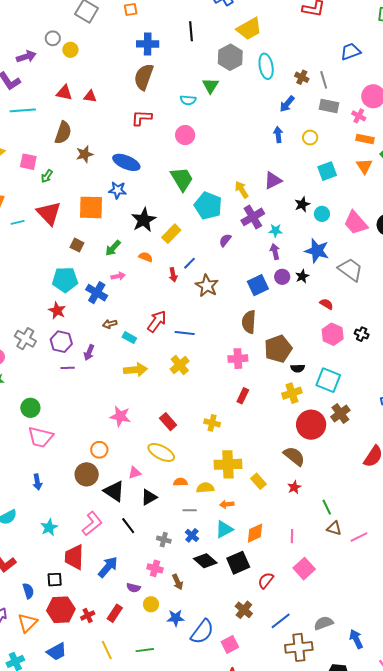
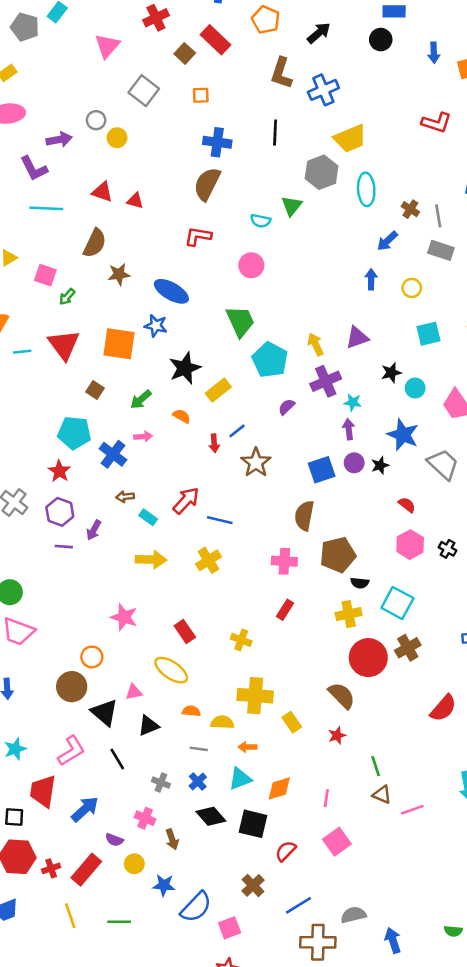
black square: (238, 563) -> (253, 824), turned 30
red rectangle: (115, 613) -> (86, 870), size x1.4

